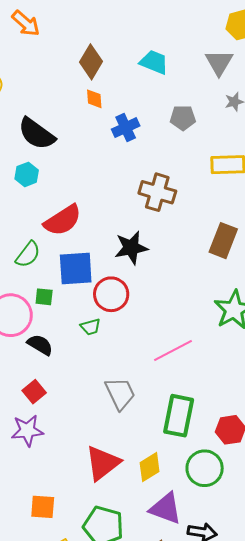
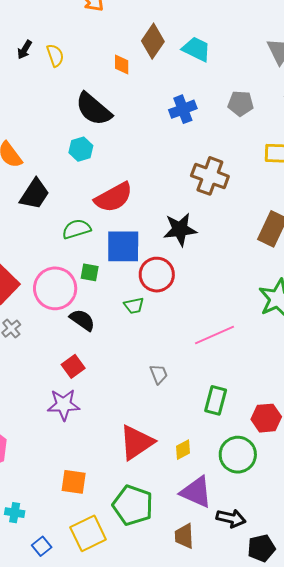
cyan trapezoid: (154, 62) -> (196, 49), moved
orange diamond: (94, 99) -> (122, 64), moved
green semicircle: (28, 255) -> (77, 229), turned -148
gray trapezoid: (120, 393) -> (159, 374), size x0.6
green rectangle: (179, 416) -> (216, 400), size x0.7
yellow diamond: (150, 467) -> (183, 450), size x0.7

